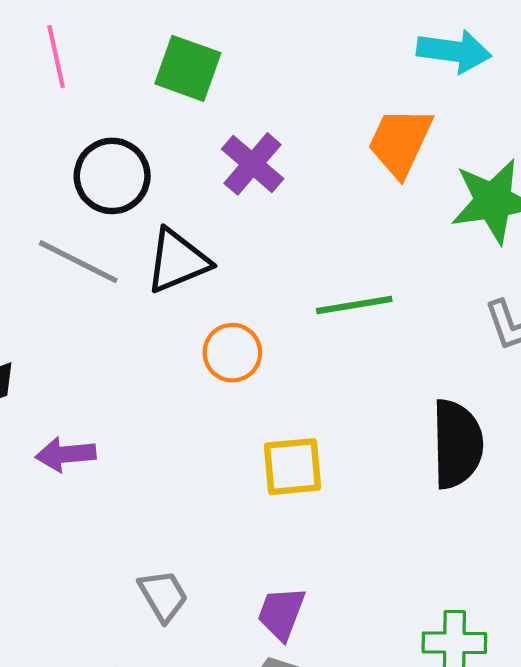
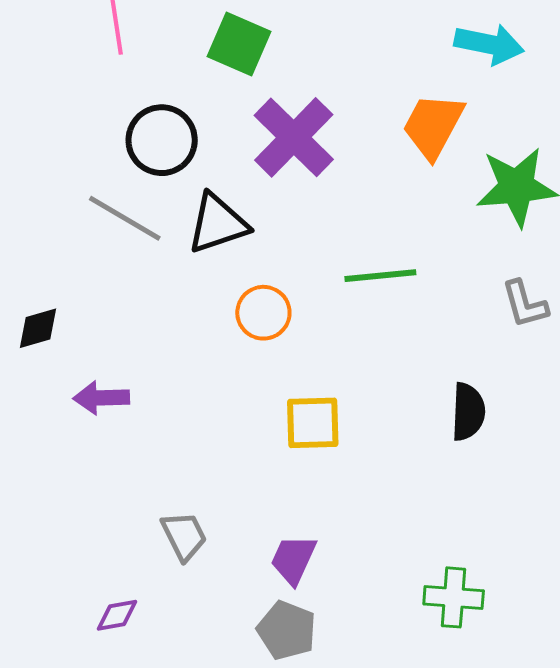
purple cross: (253, 164) -> (294, 137), size x1.4
black semicircle: (457, 444) -> (468, 412), size x0.7

